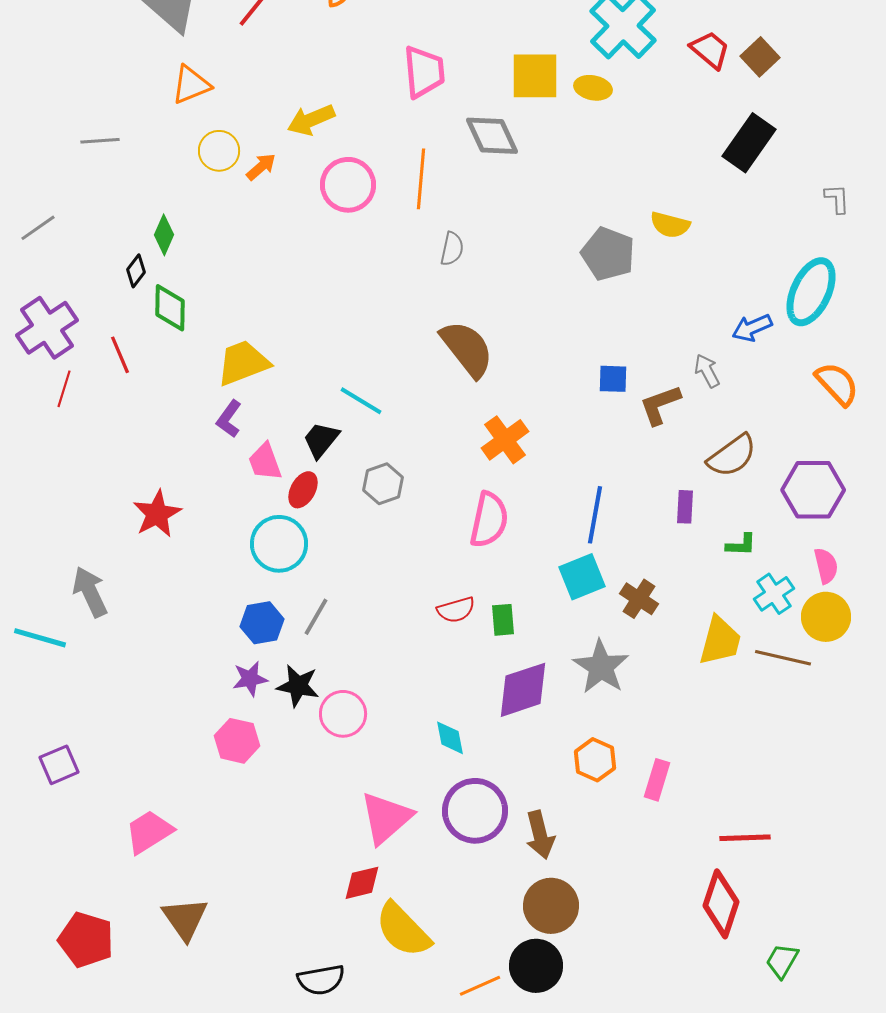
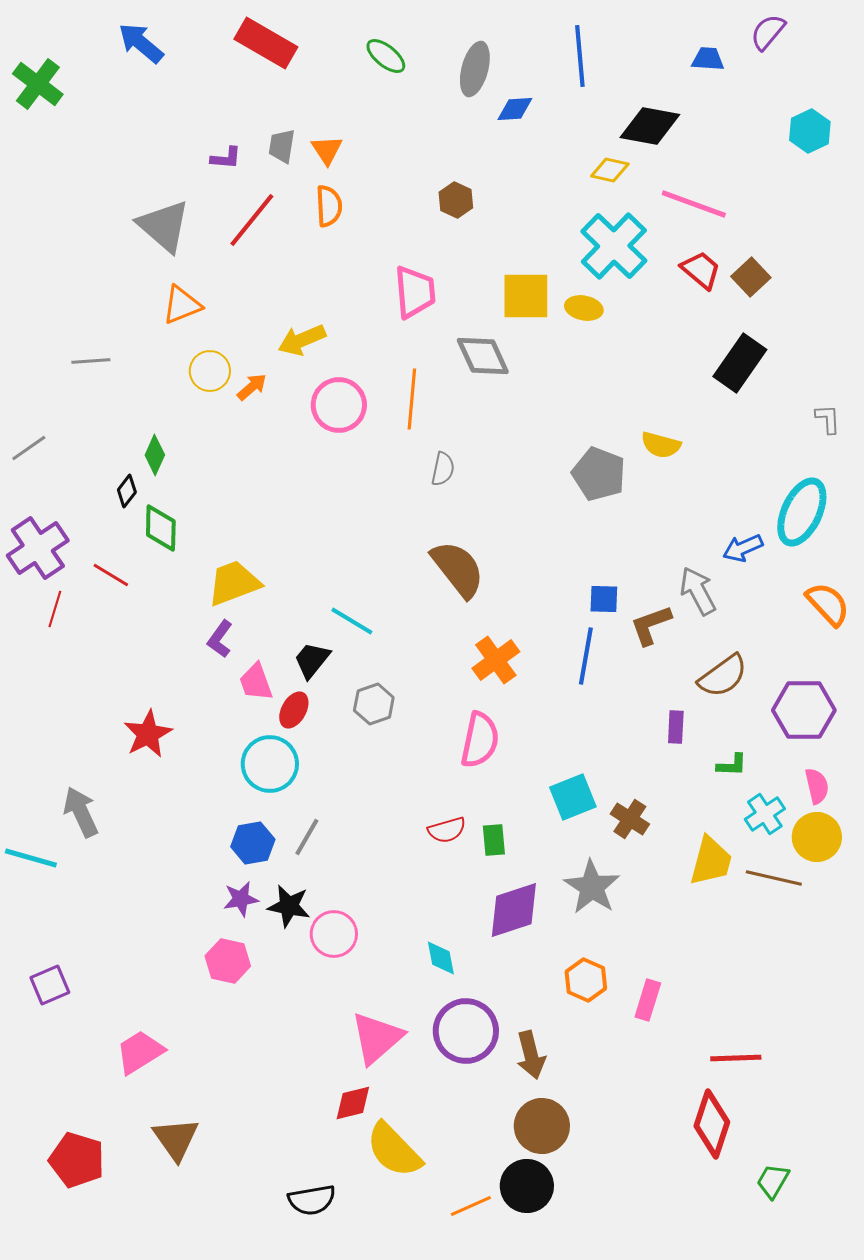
red line: (120, 355) -> (111, 575), turned -36
gray arrow: (707, 371) -> (698, 591), size x1.4
blue line: (595, 515) -> (586, 656), moved

